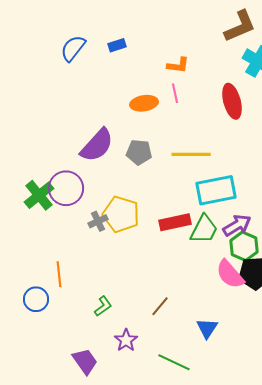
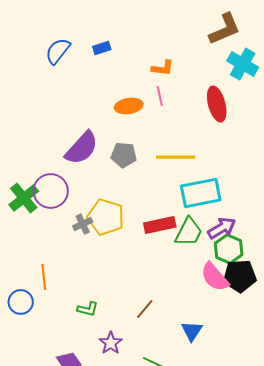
green L-shape: (103, 306) -> (88, 309), turned 50

